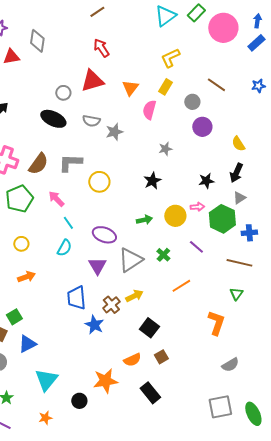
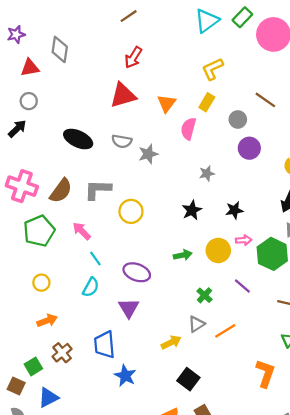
red arrow: (101, 48) -> (133, 57), turned -114
gray circle: (63, 93) -> (29, 101), moved
black star: (206, 181) -> (234, 210), moved
gray triangle: (130, 260) -> (196, 324), moved, size x0.6
brown cross: (111, 305) -> (62, 353), moved

